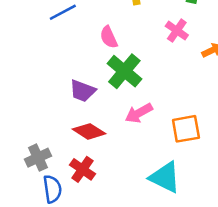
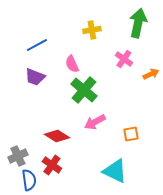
purple trapezoid: (82, 91) -> (35, 77), moved
orange square: (186, 129) -> (131, 134), size x0.7

